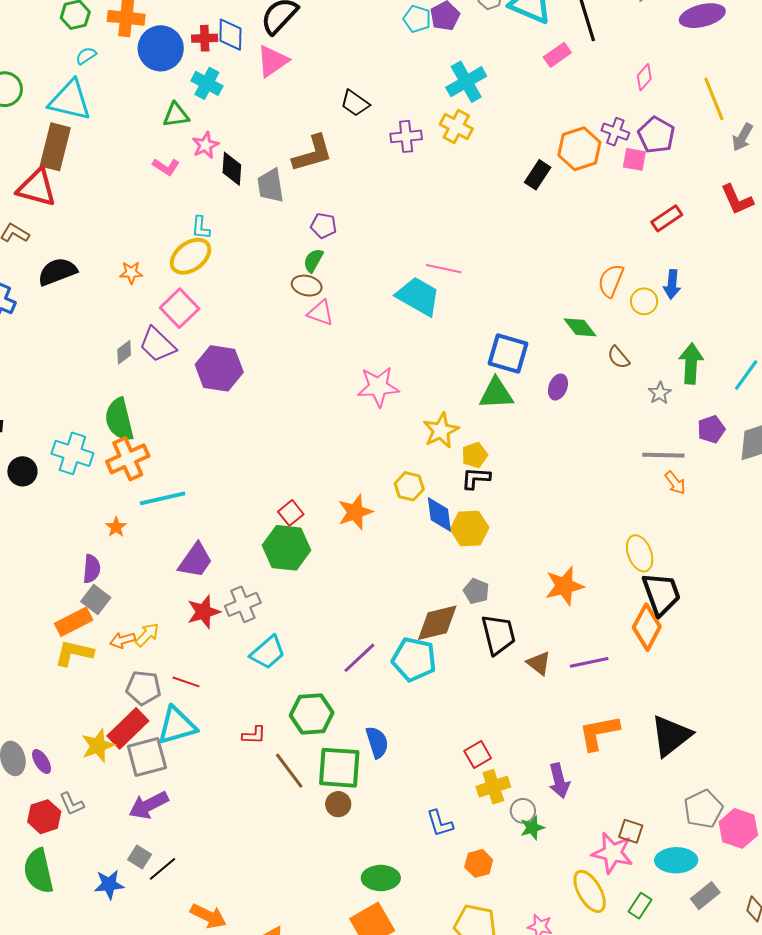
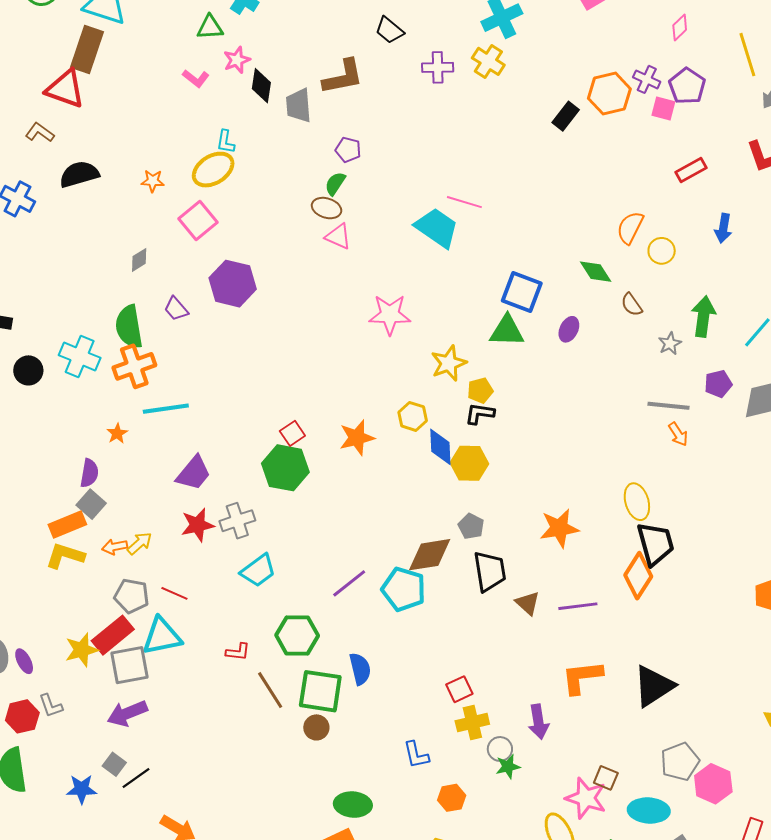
blue arrow: (672, 284) -> (723, 228), moved
purple trapezoid: (157, 345) -> (176, 309), moved, size x0.7

